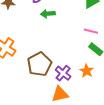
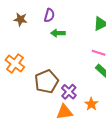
orange star: (87, 71) -> (91, 104), moved

